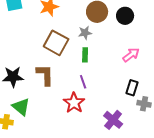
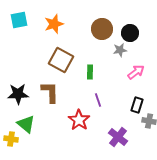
gray star: (85, 33) -> (120, 50), moved
purple line: (83, 82) -> (98, 100), moved

